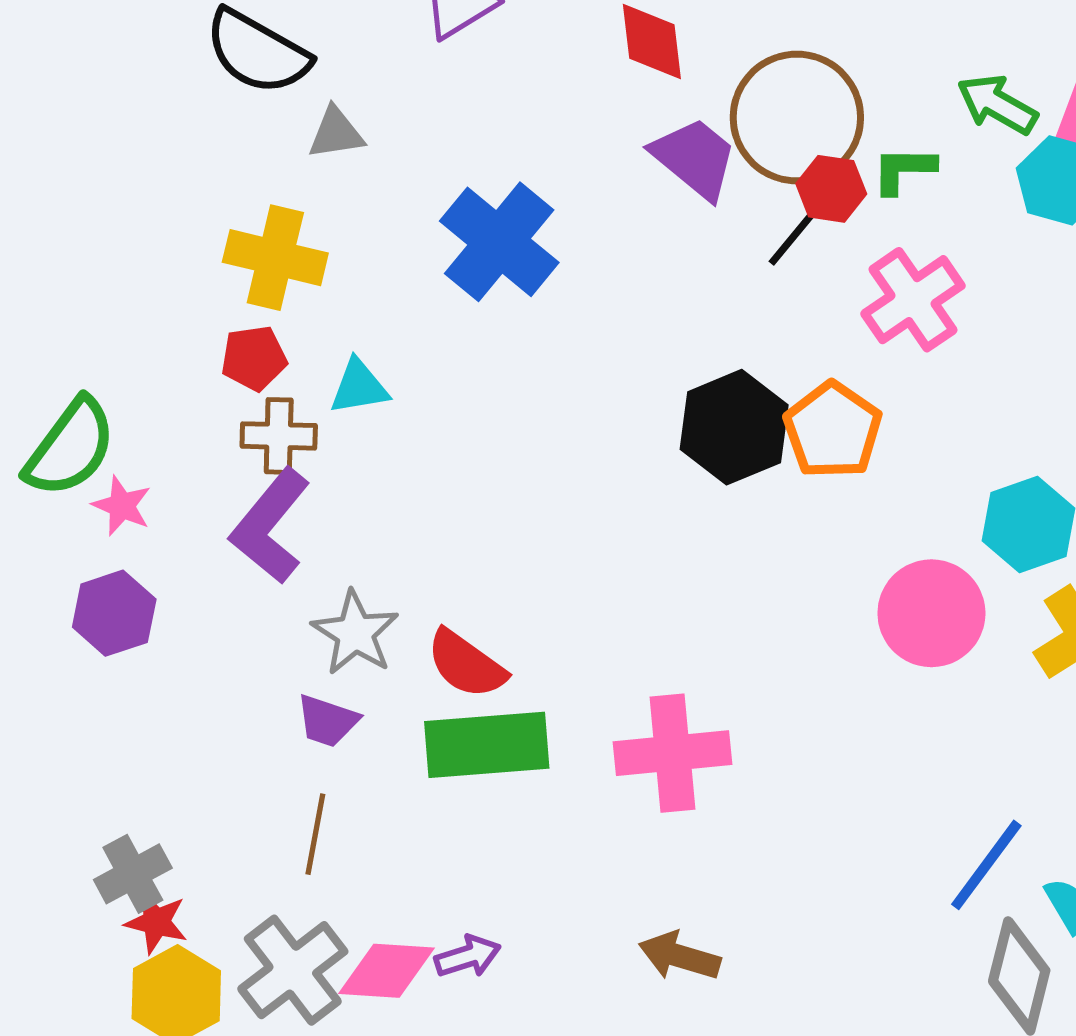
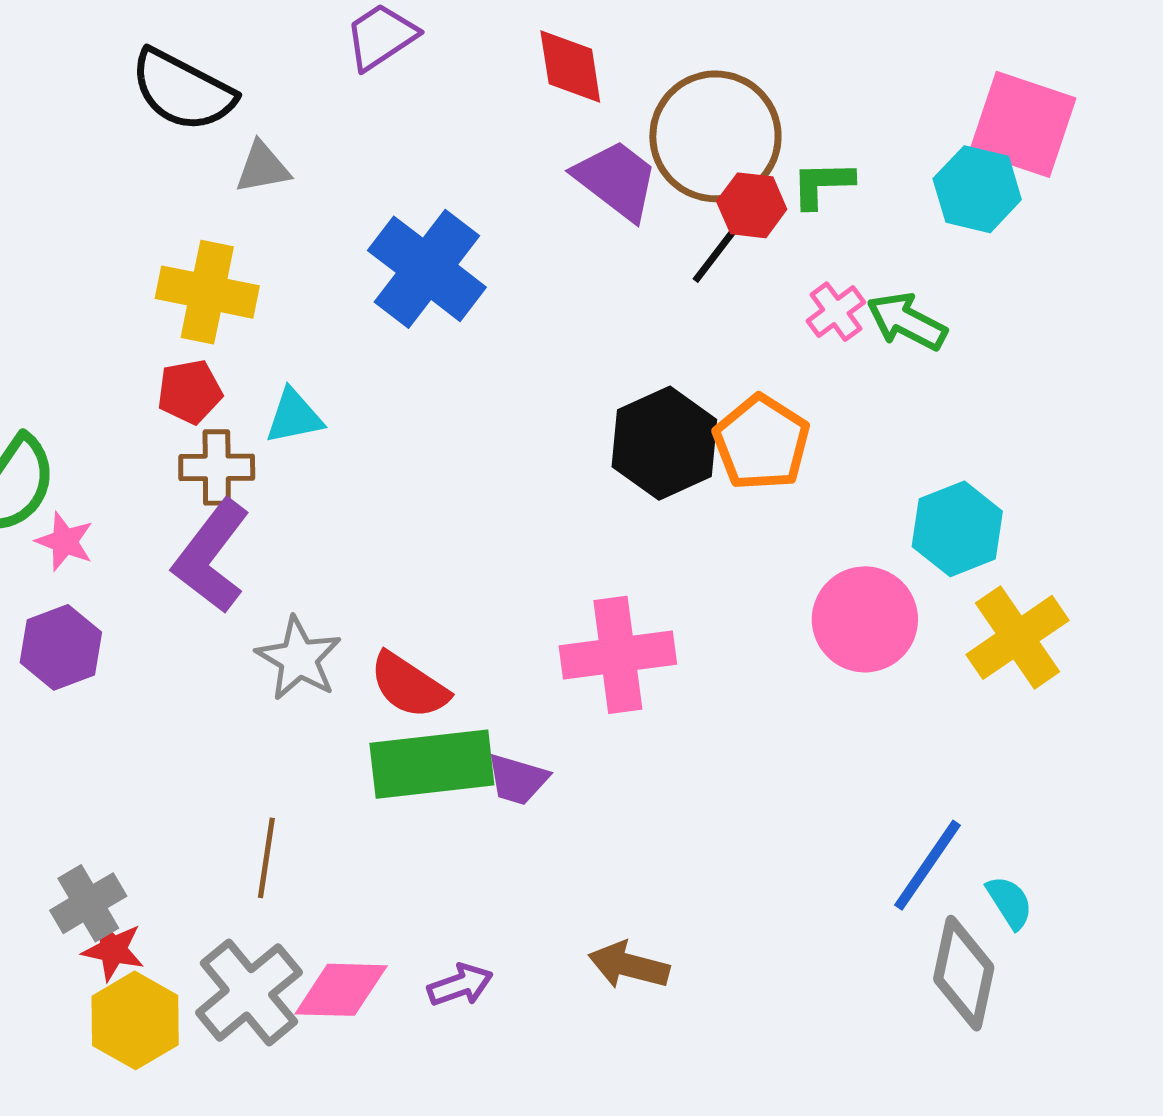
green arrow: (997, 104) -> (907, 321), moved
pink cross: (913, 300) -> (836, 312), size x0.6
purple trapezoid: (327, 721) -> (518, 779), moved
pink cross: (673, 753) -> (618, 655), moved
purple arrow: (468, 956) -> (460, 985), moved

